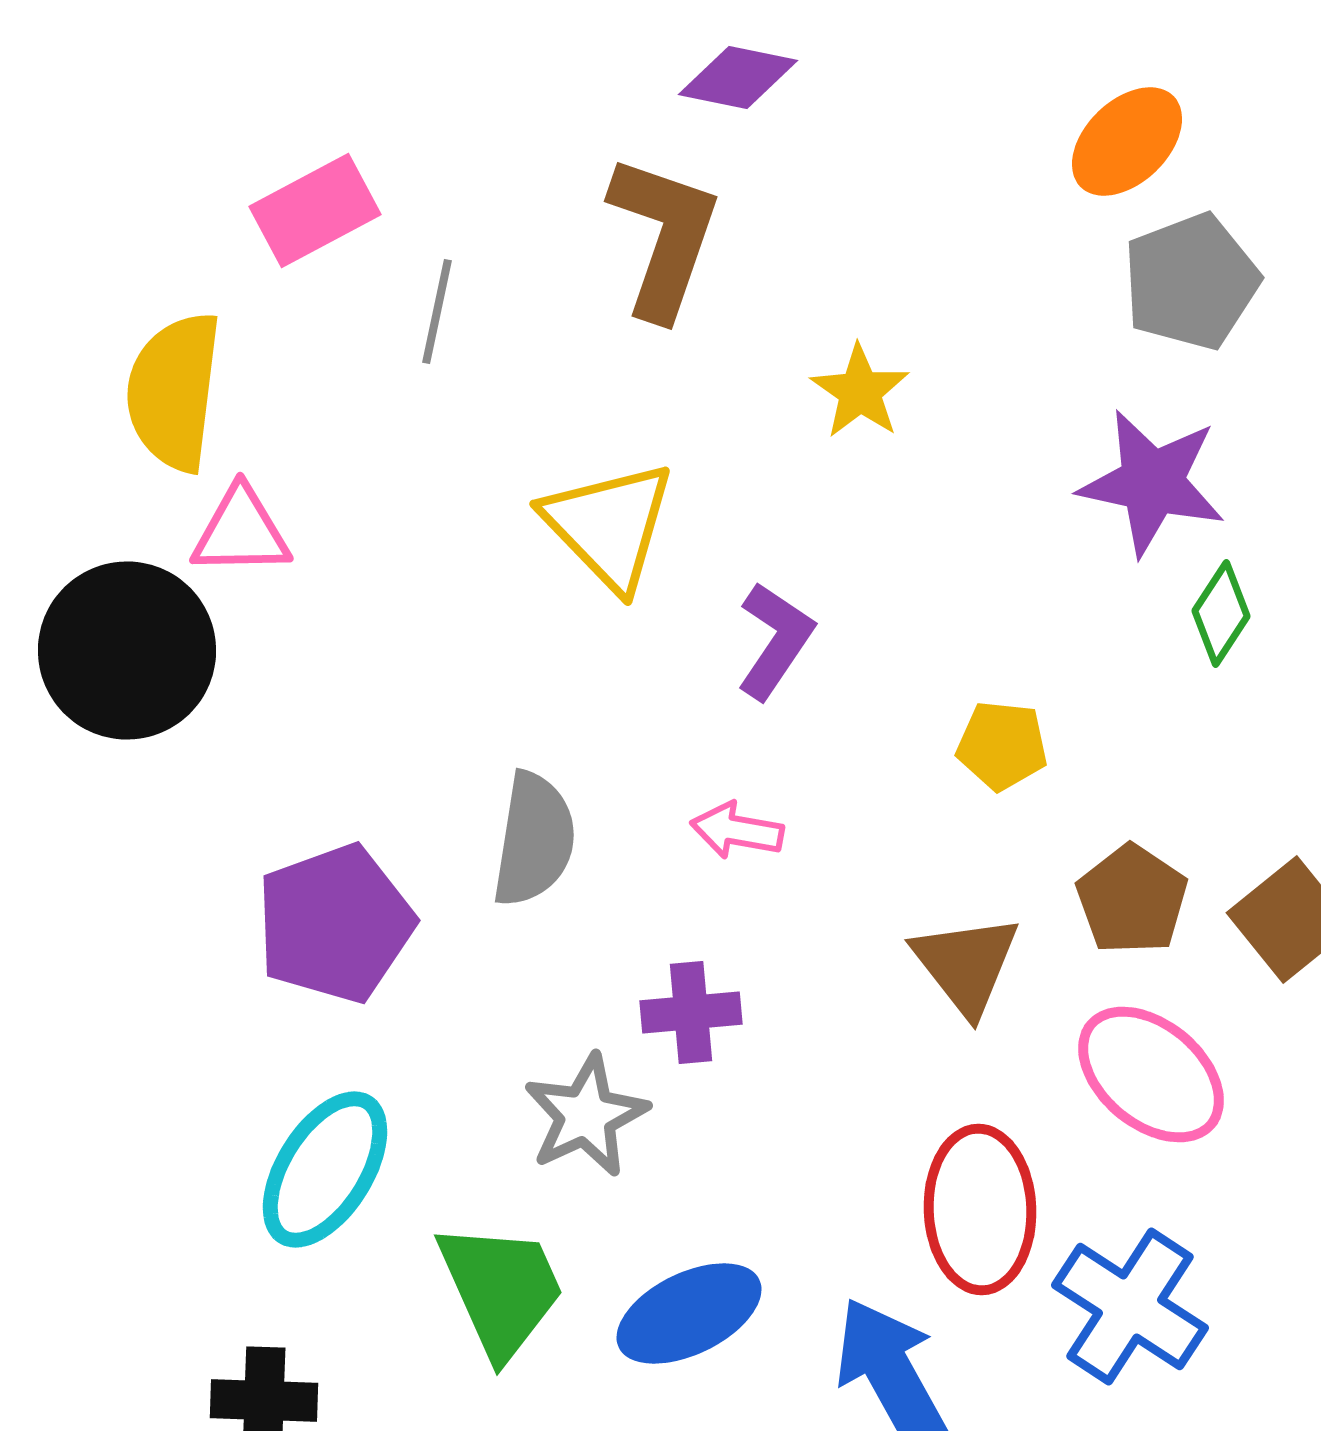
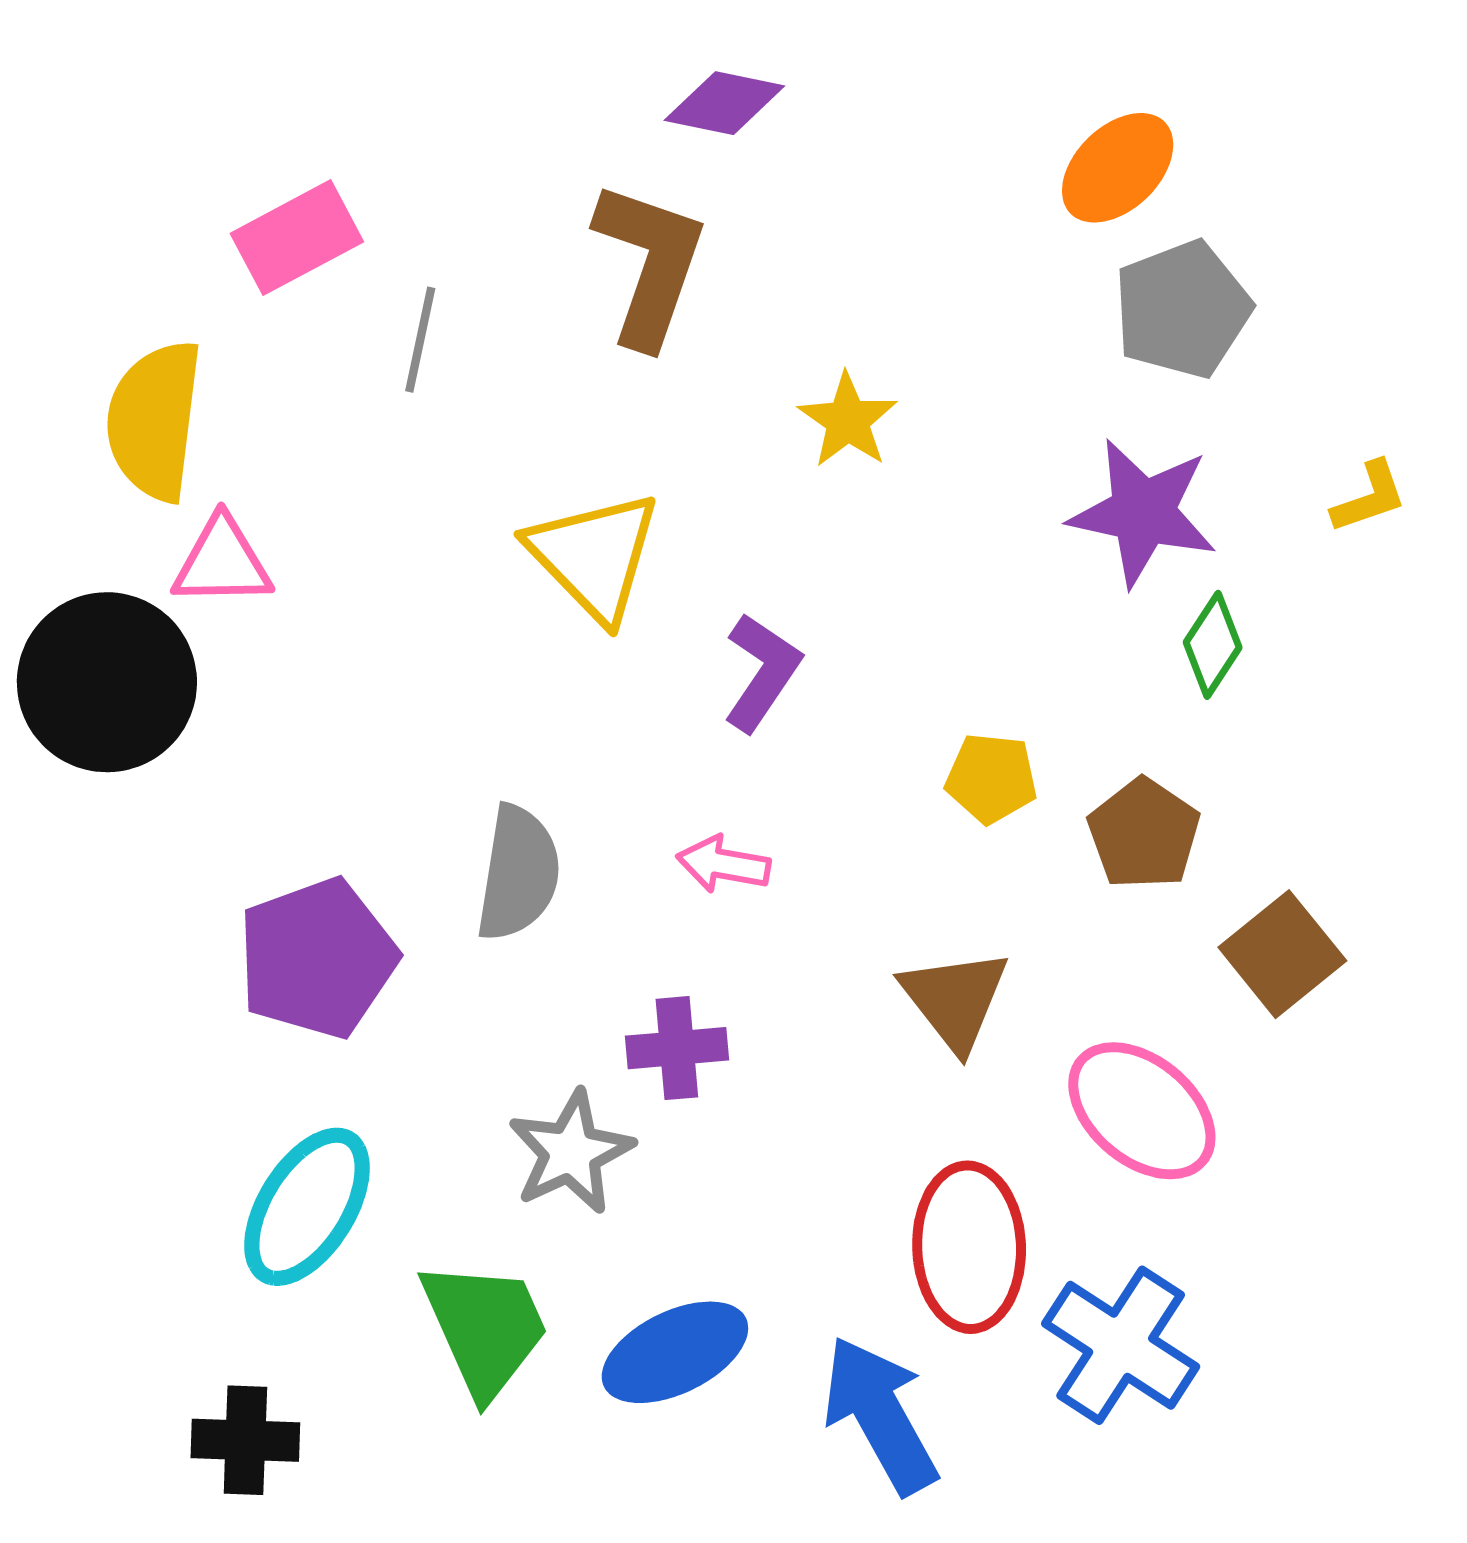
brown pentagon: (1132, 900) -> (1144, 834), moved

